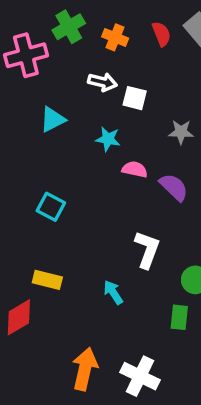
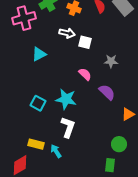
cyan star: (108, 139) -> (66, 99), moved, size x1.5
pink semicircle: (135, 169) -> (85, 74), moved, turned 32
white L-shape: (147, 250) -> (68, 127), moved
cyan arrow: (113, 292) -> (56, 151), moved

